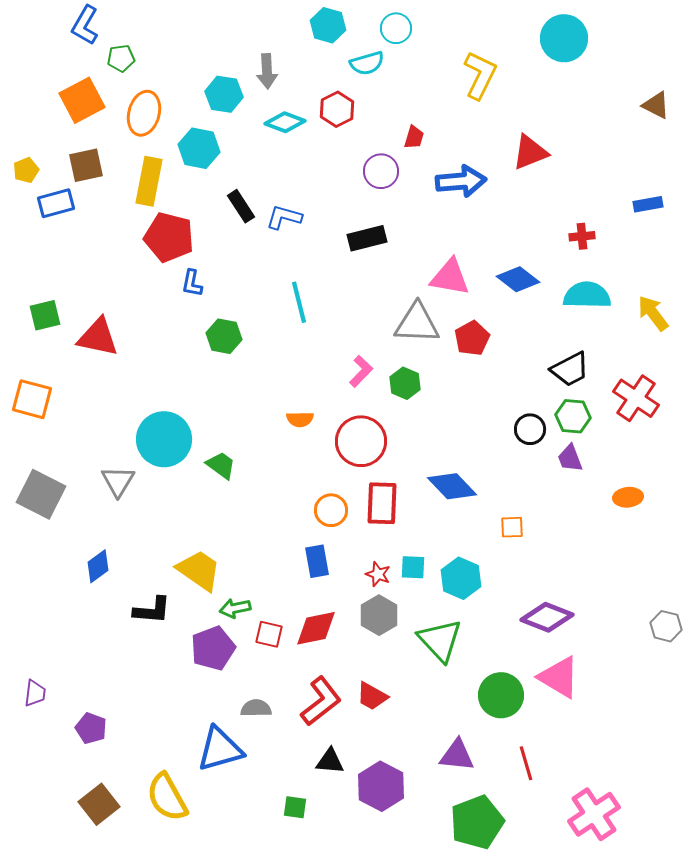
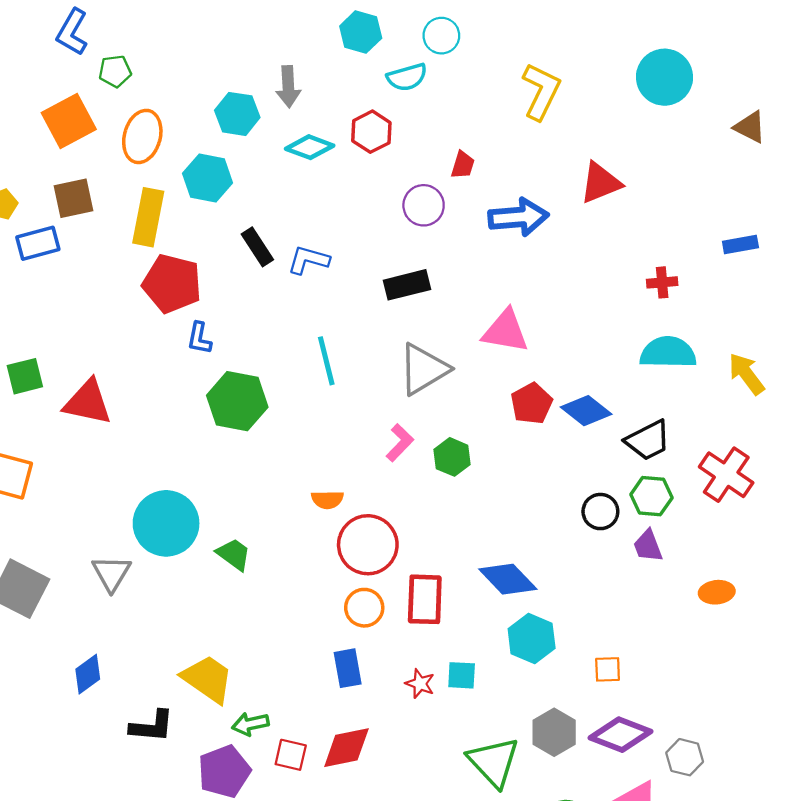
cyan circle: (564, 38) -> (664, 77), moved
blue diamond: (518, 279) -> (586, 411), moved
gray triangle: (417, 323) -> (424, 369), moved, turned -33
green hexagon: (224, 336) -> (237, 401), size x1.4
red circle: (361, 441) -> (368, 545), moved
orange square: (512, 527) -> (608, 669), moved
cyan hexagon: (461, 578) -> (532, 639), moved
gray hexagon: (379, 615) -> (554, 732), moved
gray hexagon: (666, 626) -> (685, 757), moved

